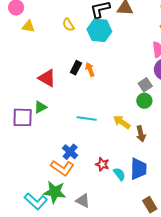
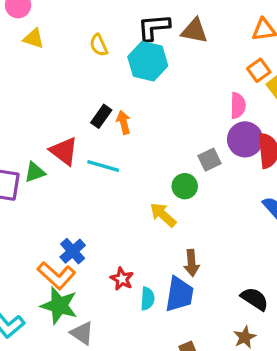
red triangle: (47, 78) -> (64, 151), moved
green circle: (144, 101) -> (185, 186), moved
cyan line: (87, 119) -> (103, 166), moved
brown arrow: (141, 134) -> (192, 263), moved
cyan semicircle: (119, 174) -> (147, 299), turned 32
green star: (55, 192) -> (59, 306), moved

